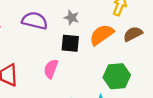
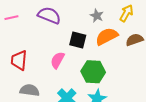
gray star: (72, 18) -> (97, 16), moved
green hexagon: (117, 76) -> (93, 72), moved

